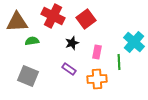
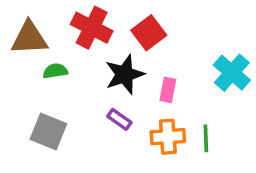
black star: (72, 43) -> (125, 74), size x1.6
green line: (119, 62) -> (206, 138), moved

